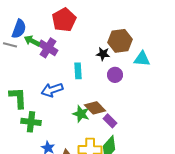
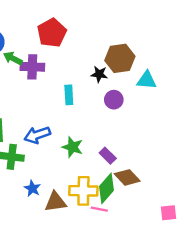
purple cross: (48, 48) -> (32, 67), turned -30
blue arrow: (52, 90) -> (37, 135), moved
brown diamond: (95, 108) -> (127, 177), moved

